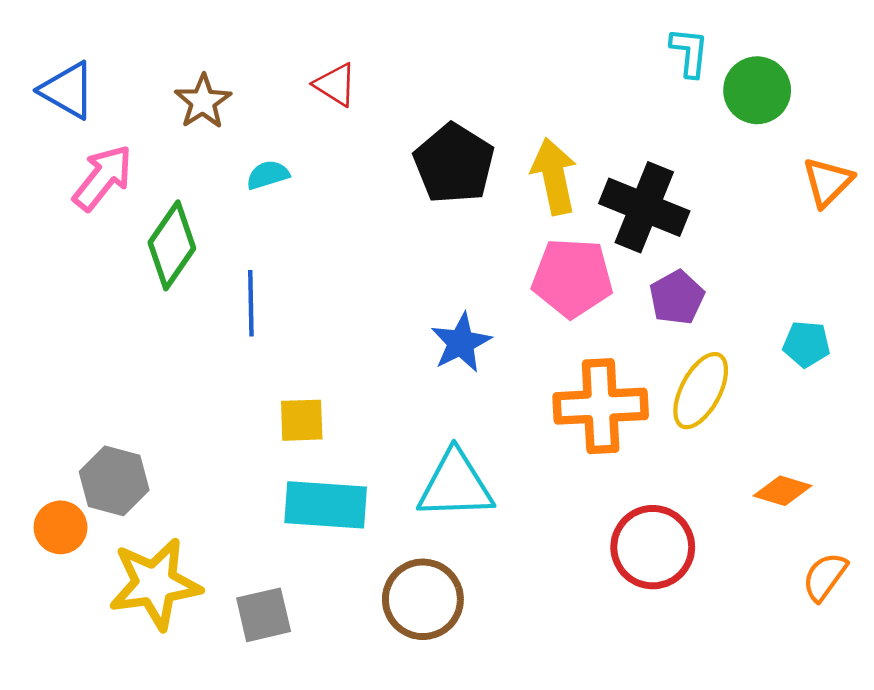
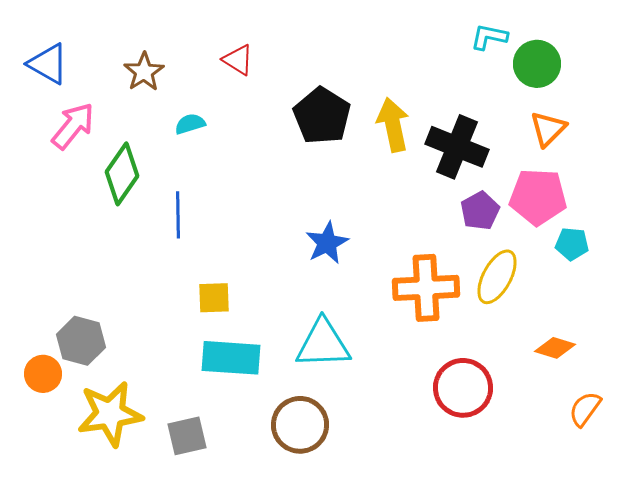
cyan L-shape: (689, 52) -> (489, 37), turned -84
orange triangle: (828, 182) -> (548, 129), moved
pink pentagon: (572, 278) -> (538, 197), moved

